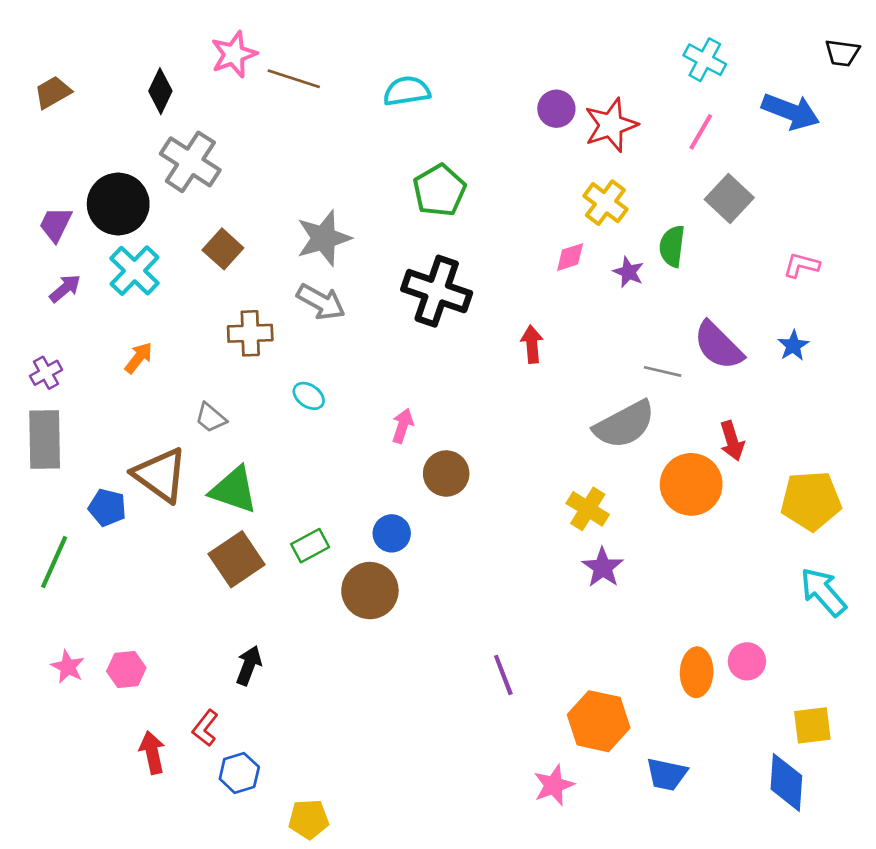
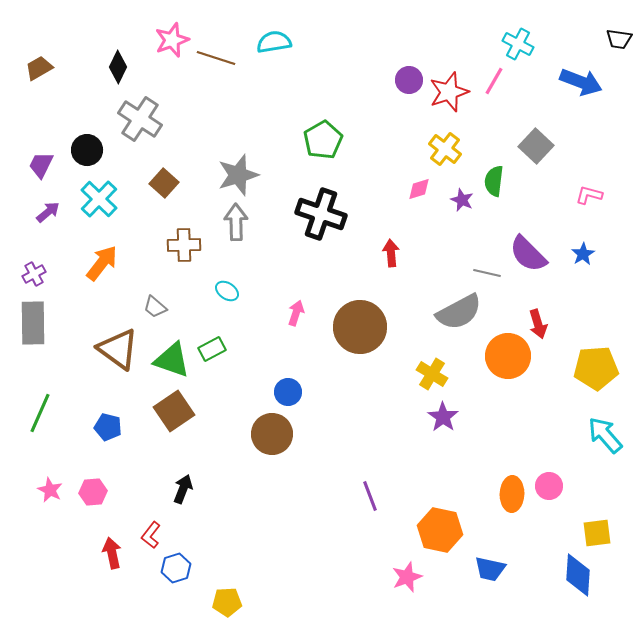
cyan semicircle: (407, 91) -> (274, 42), moved
pink line: (701, 132) -> (494, 81), moved
black circle: (118, 204) -> (87, 150), size x0.7
gray arrow: (321, 302) -> (236, 222), turned -120
orange arrow: (139, 358) -> (102, 263), size x1.5
brown circle: (446, 473) -> (360, 327), moved, size x1.6
blue pentagon: (107, 508) -> (108, 427), moved
green rectangle: (310, 546) -> (212, 349), moved

